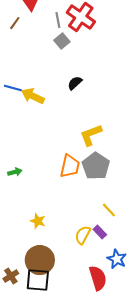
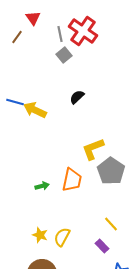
gray pentagon: (96, 166) -> (111, 171), moved
green arrow: (15, 172) -> (42, 186), moved
yellow semicircle: (83, 235) -> (62, 237), moved

